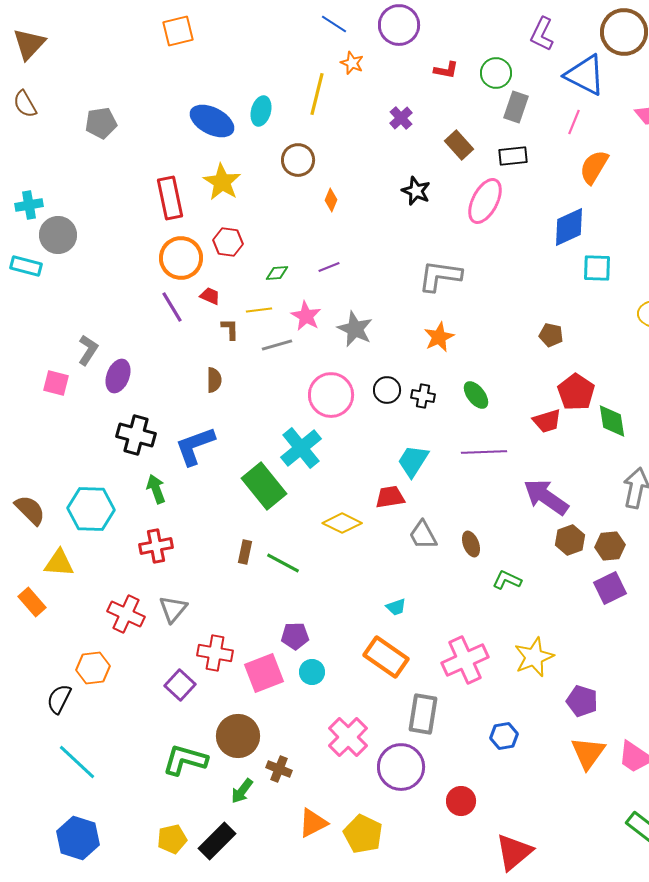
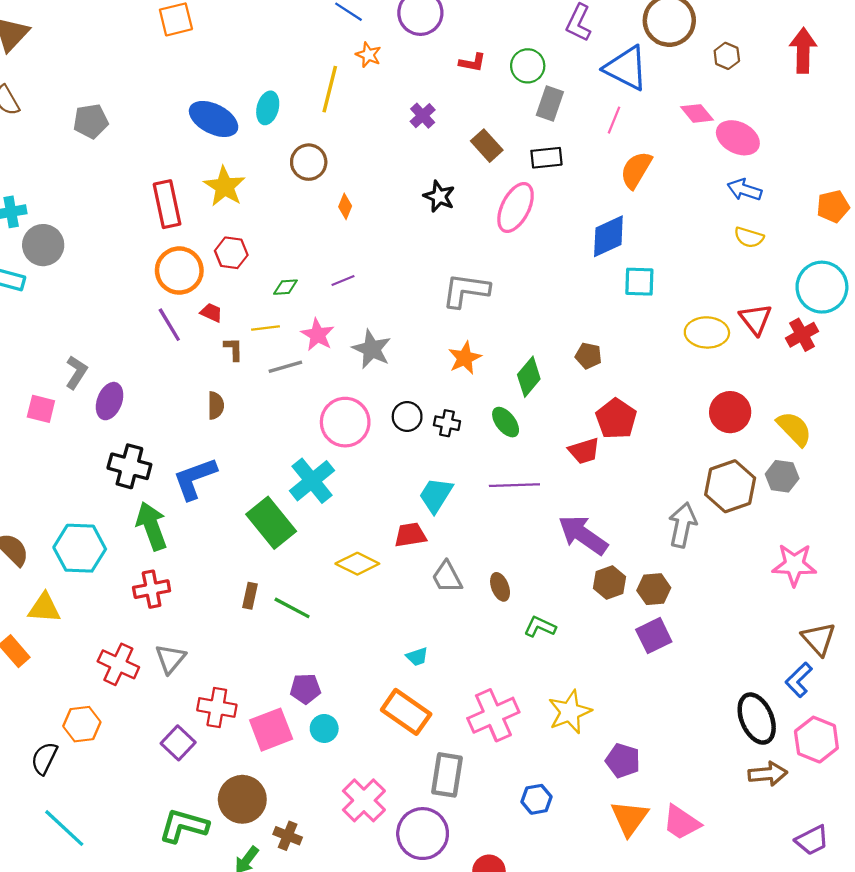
green diamond: (612, 421) -> (529, 377), moved, turned 48
green arrow: (156, 489) -> (152, 526), size x1.5

